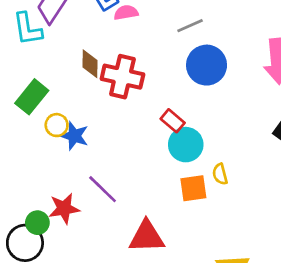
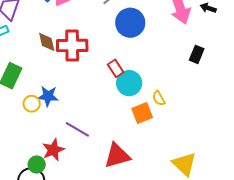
red rectangle: (173, 121) -> (116, 68), turned 30
yellow circle: (57, 125) -> (32, 104), moved

